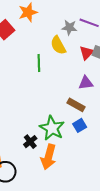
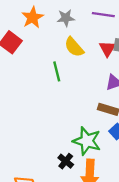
gray star: (69, 27) -> (66, 18), moved

